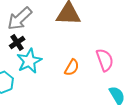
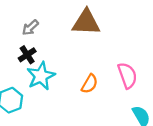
gray arrow: (20, 19) -> (30, 28), size x0.6

